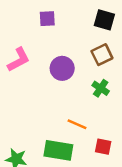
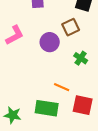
brown square: (102, 55) -> (71, 27), moved
red square: (103, 147) -> (83, 105), size x1.5

